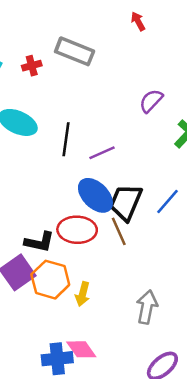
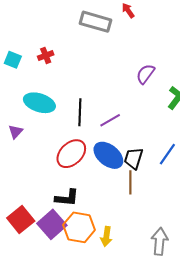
gray rectangle: (75, 51) -> (95, 22), moved
black trapezoid: (126, 202) -> (134, 158), size x0.7
red ellipse: (77, 230) -> (71, 154), moved, turned -40
brown line: (119, 231) -> (130, 182), turned 30

